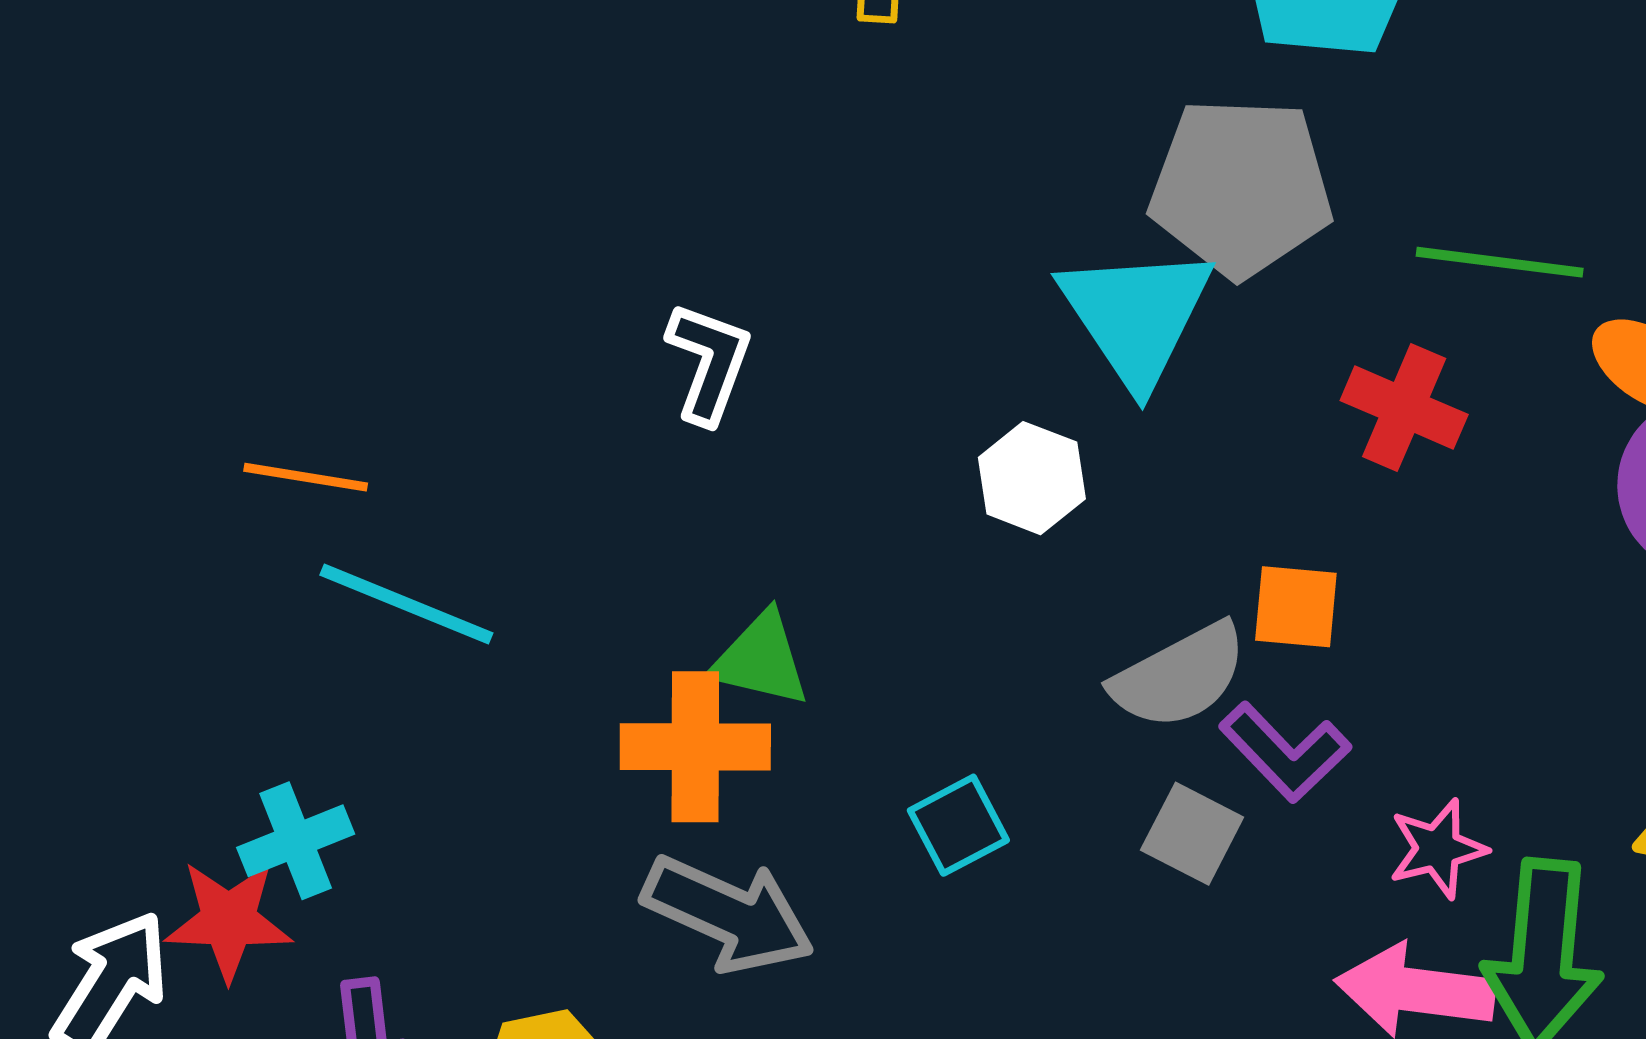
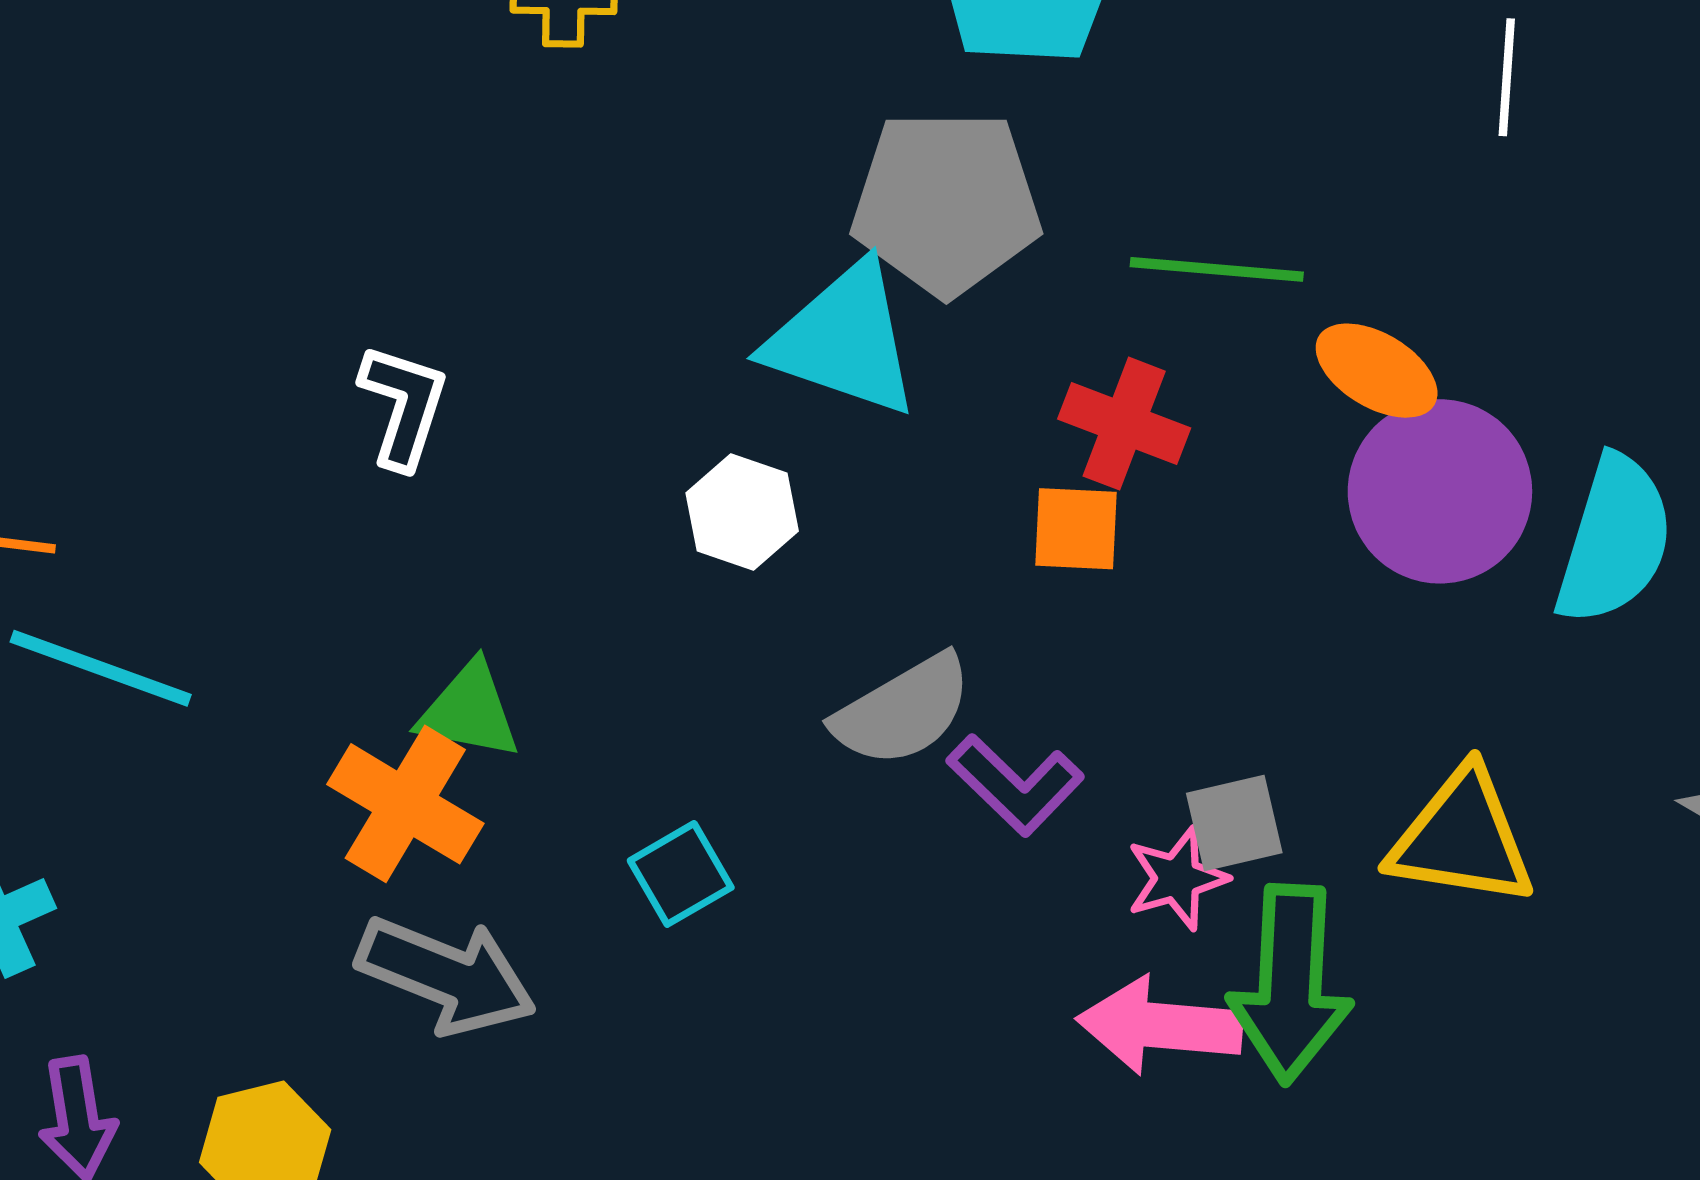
cyan triangle: (1136, 316) -> (843, 340), turned -35
orange square: (1296, 607) -> (1076, 529), moved
orange cross: (695, 747) -> (405, 804), turned 33
gray square: (1192, 834) -> (1234, 823), moved, turned -38

